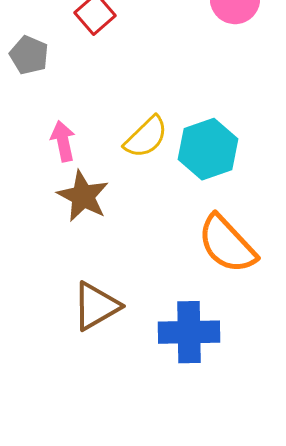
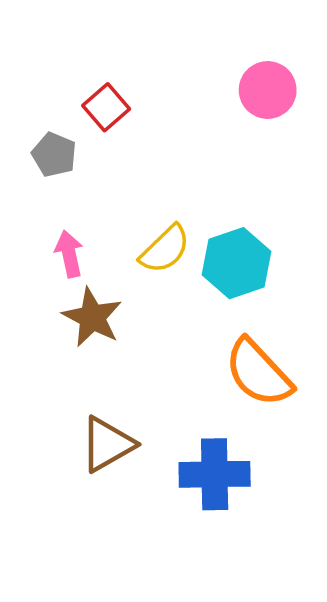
gray pentagon: (29, 55) -> (54, 155), moved

